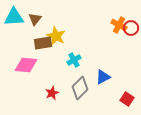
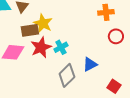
orange cross: (119, 25) -> (106, 12), turned -35
red circle: (131, 28) -> (116, 36), moved
red star: (52, 93) -> (41, 47), moved, size x1.5

